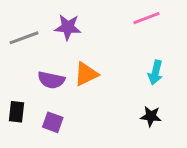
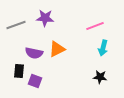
pink line: (146, 18) -> (95, 26), moved
black rectangle: (16, 112) -> (19, 71), moved

